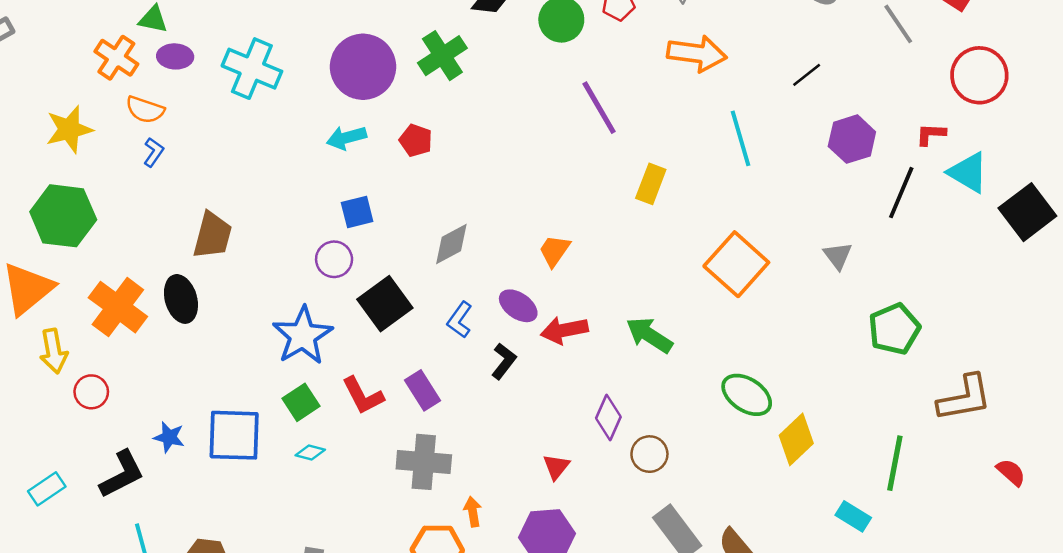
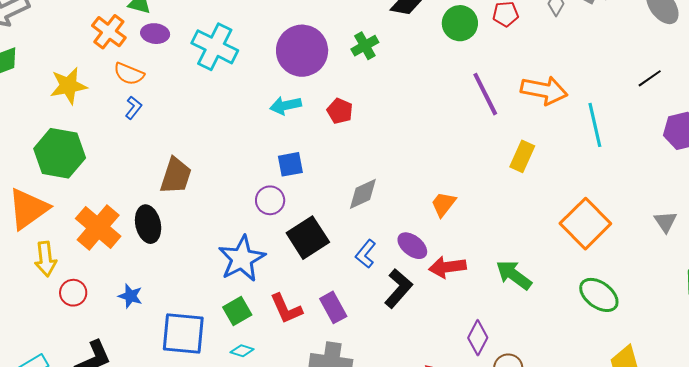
orange arrow: (697, 54) -> (544, 90), moved
green cross: (442, 56) -> (365, 46), size x0.7
black L-shape: (504, 361) -> (398, 288), size x1.4
green ellipse: (747, 395) -> (599, 295), moved
blue star: (169, 437) -> (130, 296), moved

